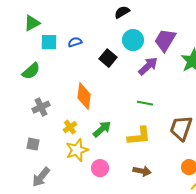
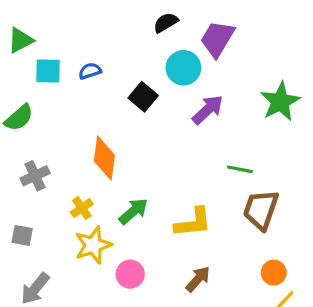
purple trapezoid: (165, 40) -> (217, 39), moved
green line: (145, 103) -> (240, 169), moved
brown arrow: (142, 171) -> (198, 279), turned -60

